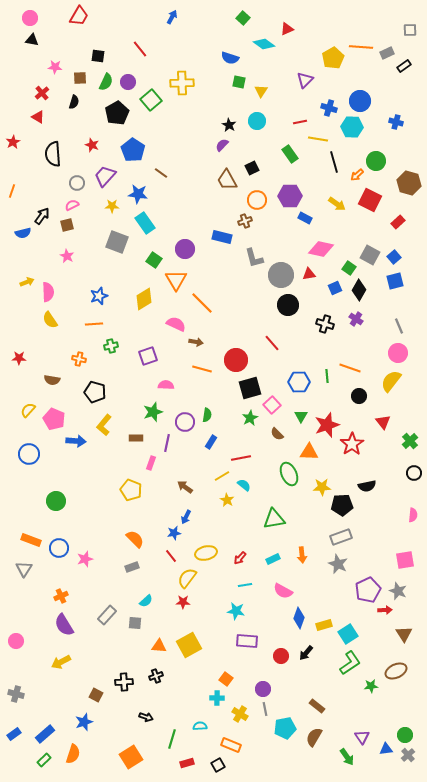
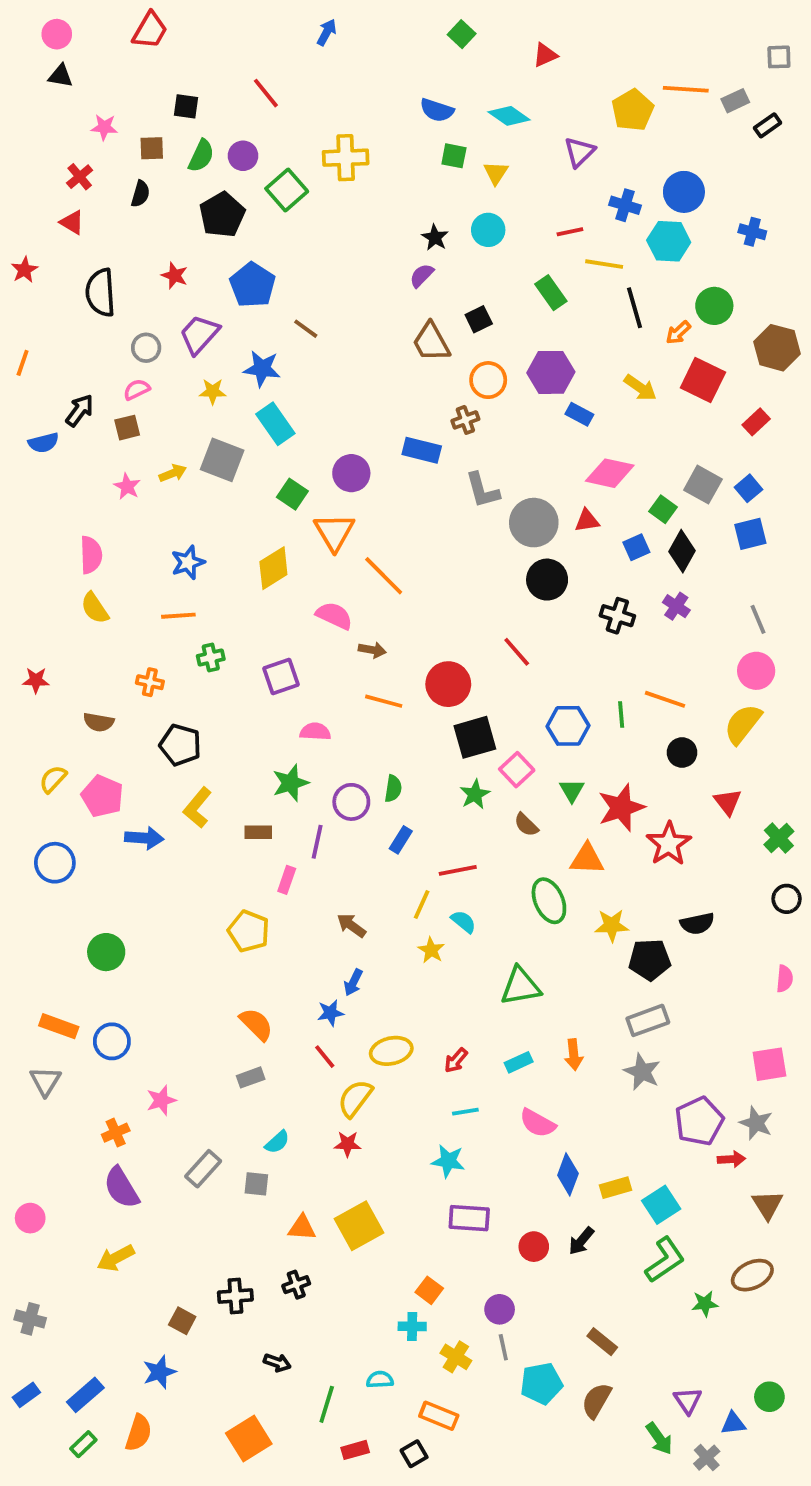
cyan diamond: (264, 44) -> (509, 116), moved
yellow arrow: (27, 282) -> (173, 473), moved
yellow line: (222, 476) -> (422, 905), turned -35
pink star: (85, 559) -> (161, 1100), moved
gray cross: (408, 755) -> (707, 1458), moved

